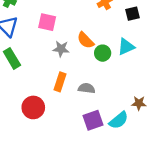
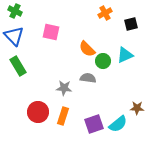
gray star: (61, 49) -> (64, 88), moved
orange rectangle: (60, 82) -> (63, 116), moved
gray semicircle: (87, 88) -> (88, 78), moved

